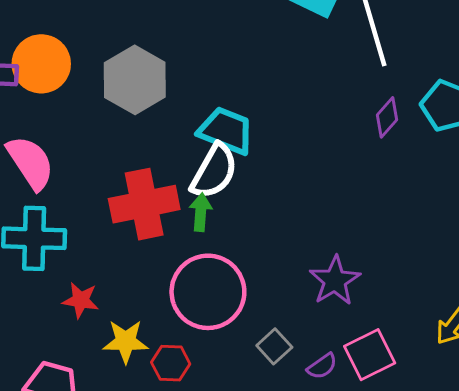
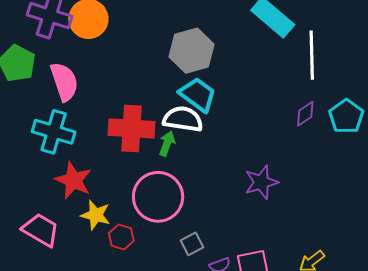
gray hexagon: (135, 80) -> (192, 51), moved
white semicircle: (214, 171) -> (183, 119), turned -126
purple star: (335, 281) -> (261, 182), moved
red star: (81, 300) -> (73, 180), size x1.5

